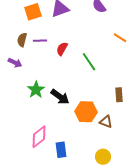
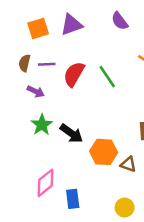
red semicircle: (62, 49) -> (74, 74), size x1.5
green line: (89, 62) -> (107, 77), moved
purple arrow: (15, 63) -> (36, 91), moved

